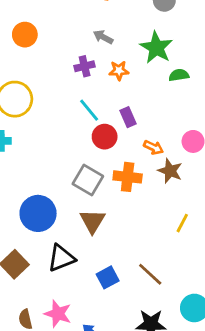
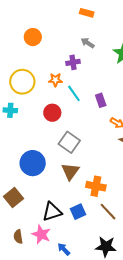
orange star: (119, 71) -> (55, 80), moved
red circle: (105, 137) -> (52, 113), moved
orange cross: (128, 177) -> (96, 186), moved
black triangle: (61, 258) -> (52, 212), moved

